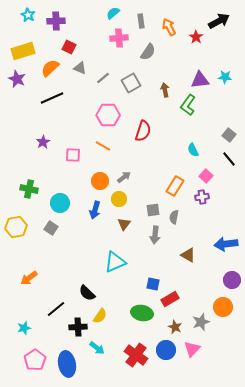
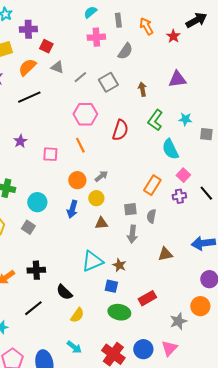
purple cross: (56, 21) -> (28, 29), moved
cyan star: (225, 77) -> (185, 119), moved
green L-shape: (188, 105) -> (155, 120), moved
gray square: (229, 135) -> (206, 134), turned -32
orange line: (103, 146) -> (80, 145), turned 35
cyan semicircle: (193, 150) -> (170, 149), size x1.5
black line: (229, 159) -> (206, 193), moved
brown triangle: (124, 224) -> (101, 223), turned 48
brown triangle: (188, 255) -> (165, 254), turned -42
blue square: (153, 284) -> (111, 286), moved
black cross: (78, 327) -> (36, 270), moved
brown star: (175, 327) -> (119, 265), moved

